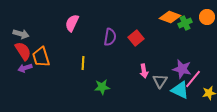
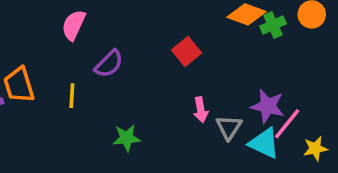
purple semicircle: (110, 37) -> (109, 64), moved, turned 36
yellow line: (83, 63) -> (72, 96), moved

